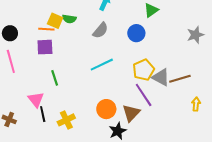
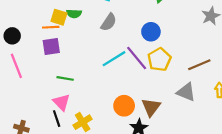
blue circle: (136, 33) -> (151, 32), moved
gray triangle: (161, 77) -> (186, 92), moved
green line: (55, 78) -> (65, 78), turned -56
purple line: (144, 95) -> (137, 58), moved
pink triangle: (36, 99) -> (62, 102), moved

